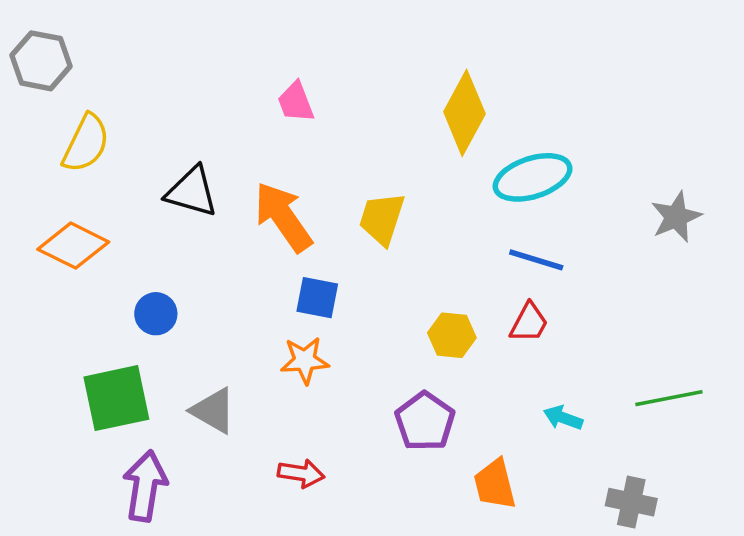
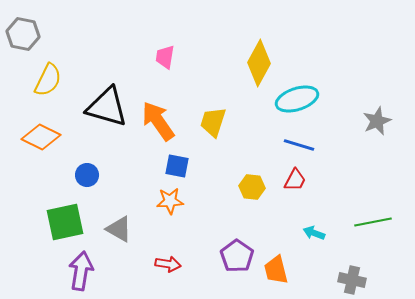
pink trapezoid: (296, 102) -> (165, 57), turned 30
black triangle: (192, 192) -> (107, 107), size x1.4
purple pentagon: (425, 421) -> (237, 256), moved

